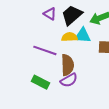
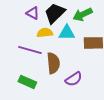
yellow semicircle: (69, 37) -> (45, 33), moved
purple semicircle: (69, 80) -> (74, 79), moved

